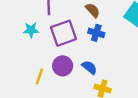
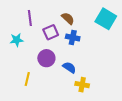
purple square: (63, 33) -> (51, 32), moved, size x0.7
purple circle: (63, 66) -> (46, 58), moved

